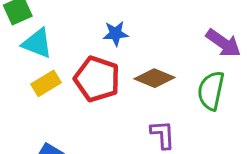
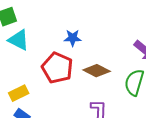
yellow rectangle: (46, 83) -> (19, 93), moved

